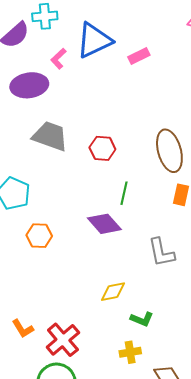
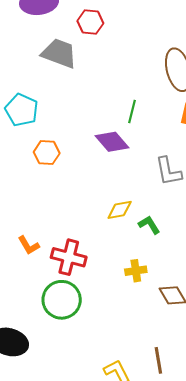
red hexagon: (102, 148) -> (90, 22), moved
green L-shape: (142, 319) -> (149, 225), moved, turned -145
red cross: (63, 340) -> (69, 257), turned -36

